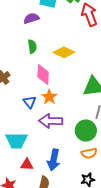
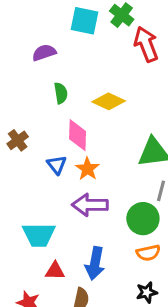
purple semicircle: (31, 18) -> (44, 53), moved
blue triangle: (30, 102) -> (57, 165), moved

